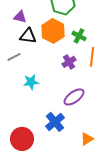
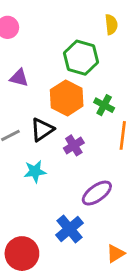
black triangle: (28, 36) -> (42, 130), moved, turned -42
purple cross: (69, 62) -> (74, 145), moved

